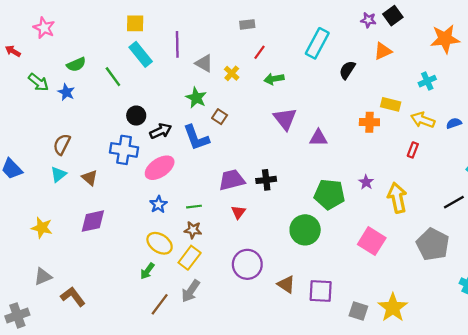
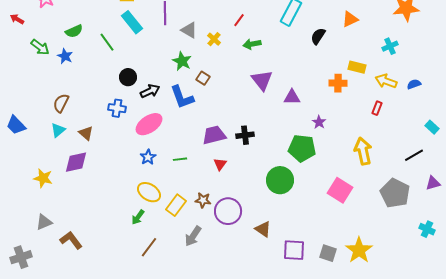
blue cross: (124, 150) -> (117, 108), size x0.7
purple star: (366, 182) -> (319, 122), moved
purple diamond: (93, 221) -> (76, 162), moved
brown star: (193, 230) -> (203, 200), moved
gray arrow: (191, 291) -> (193, 236), moved
purple square: (321, 291) -> (294, 250), moved

